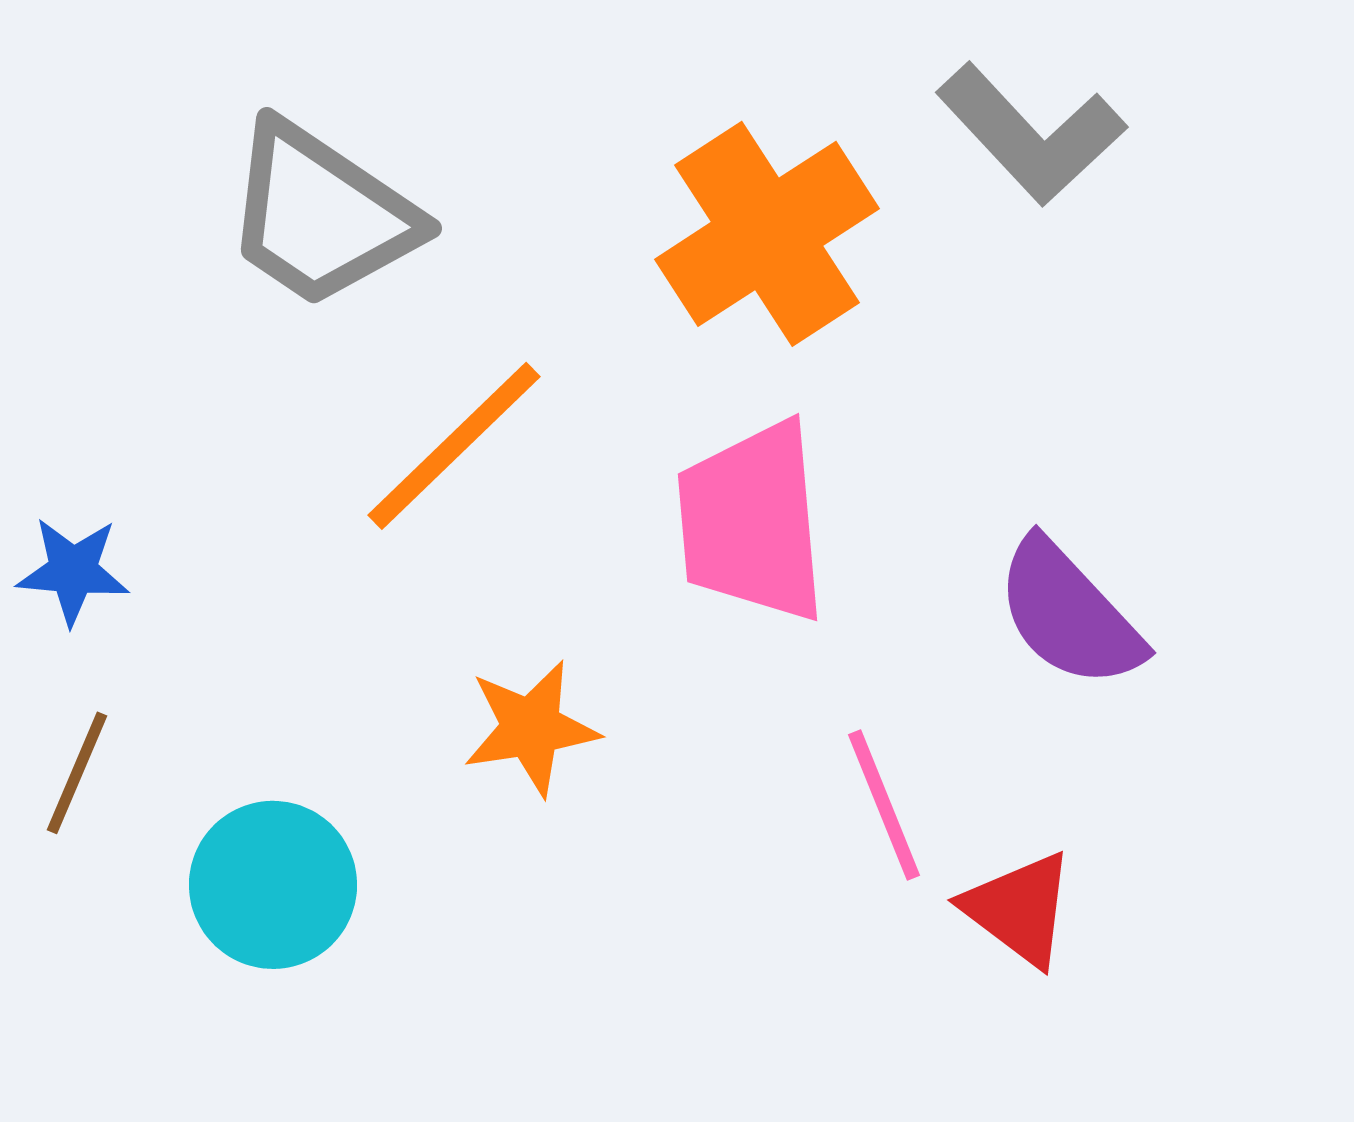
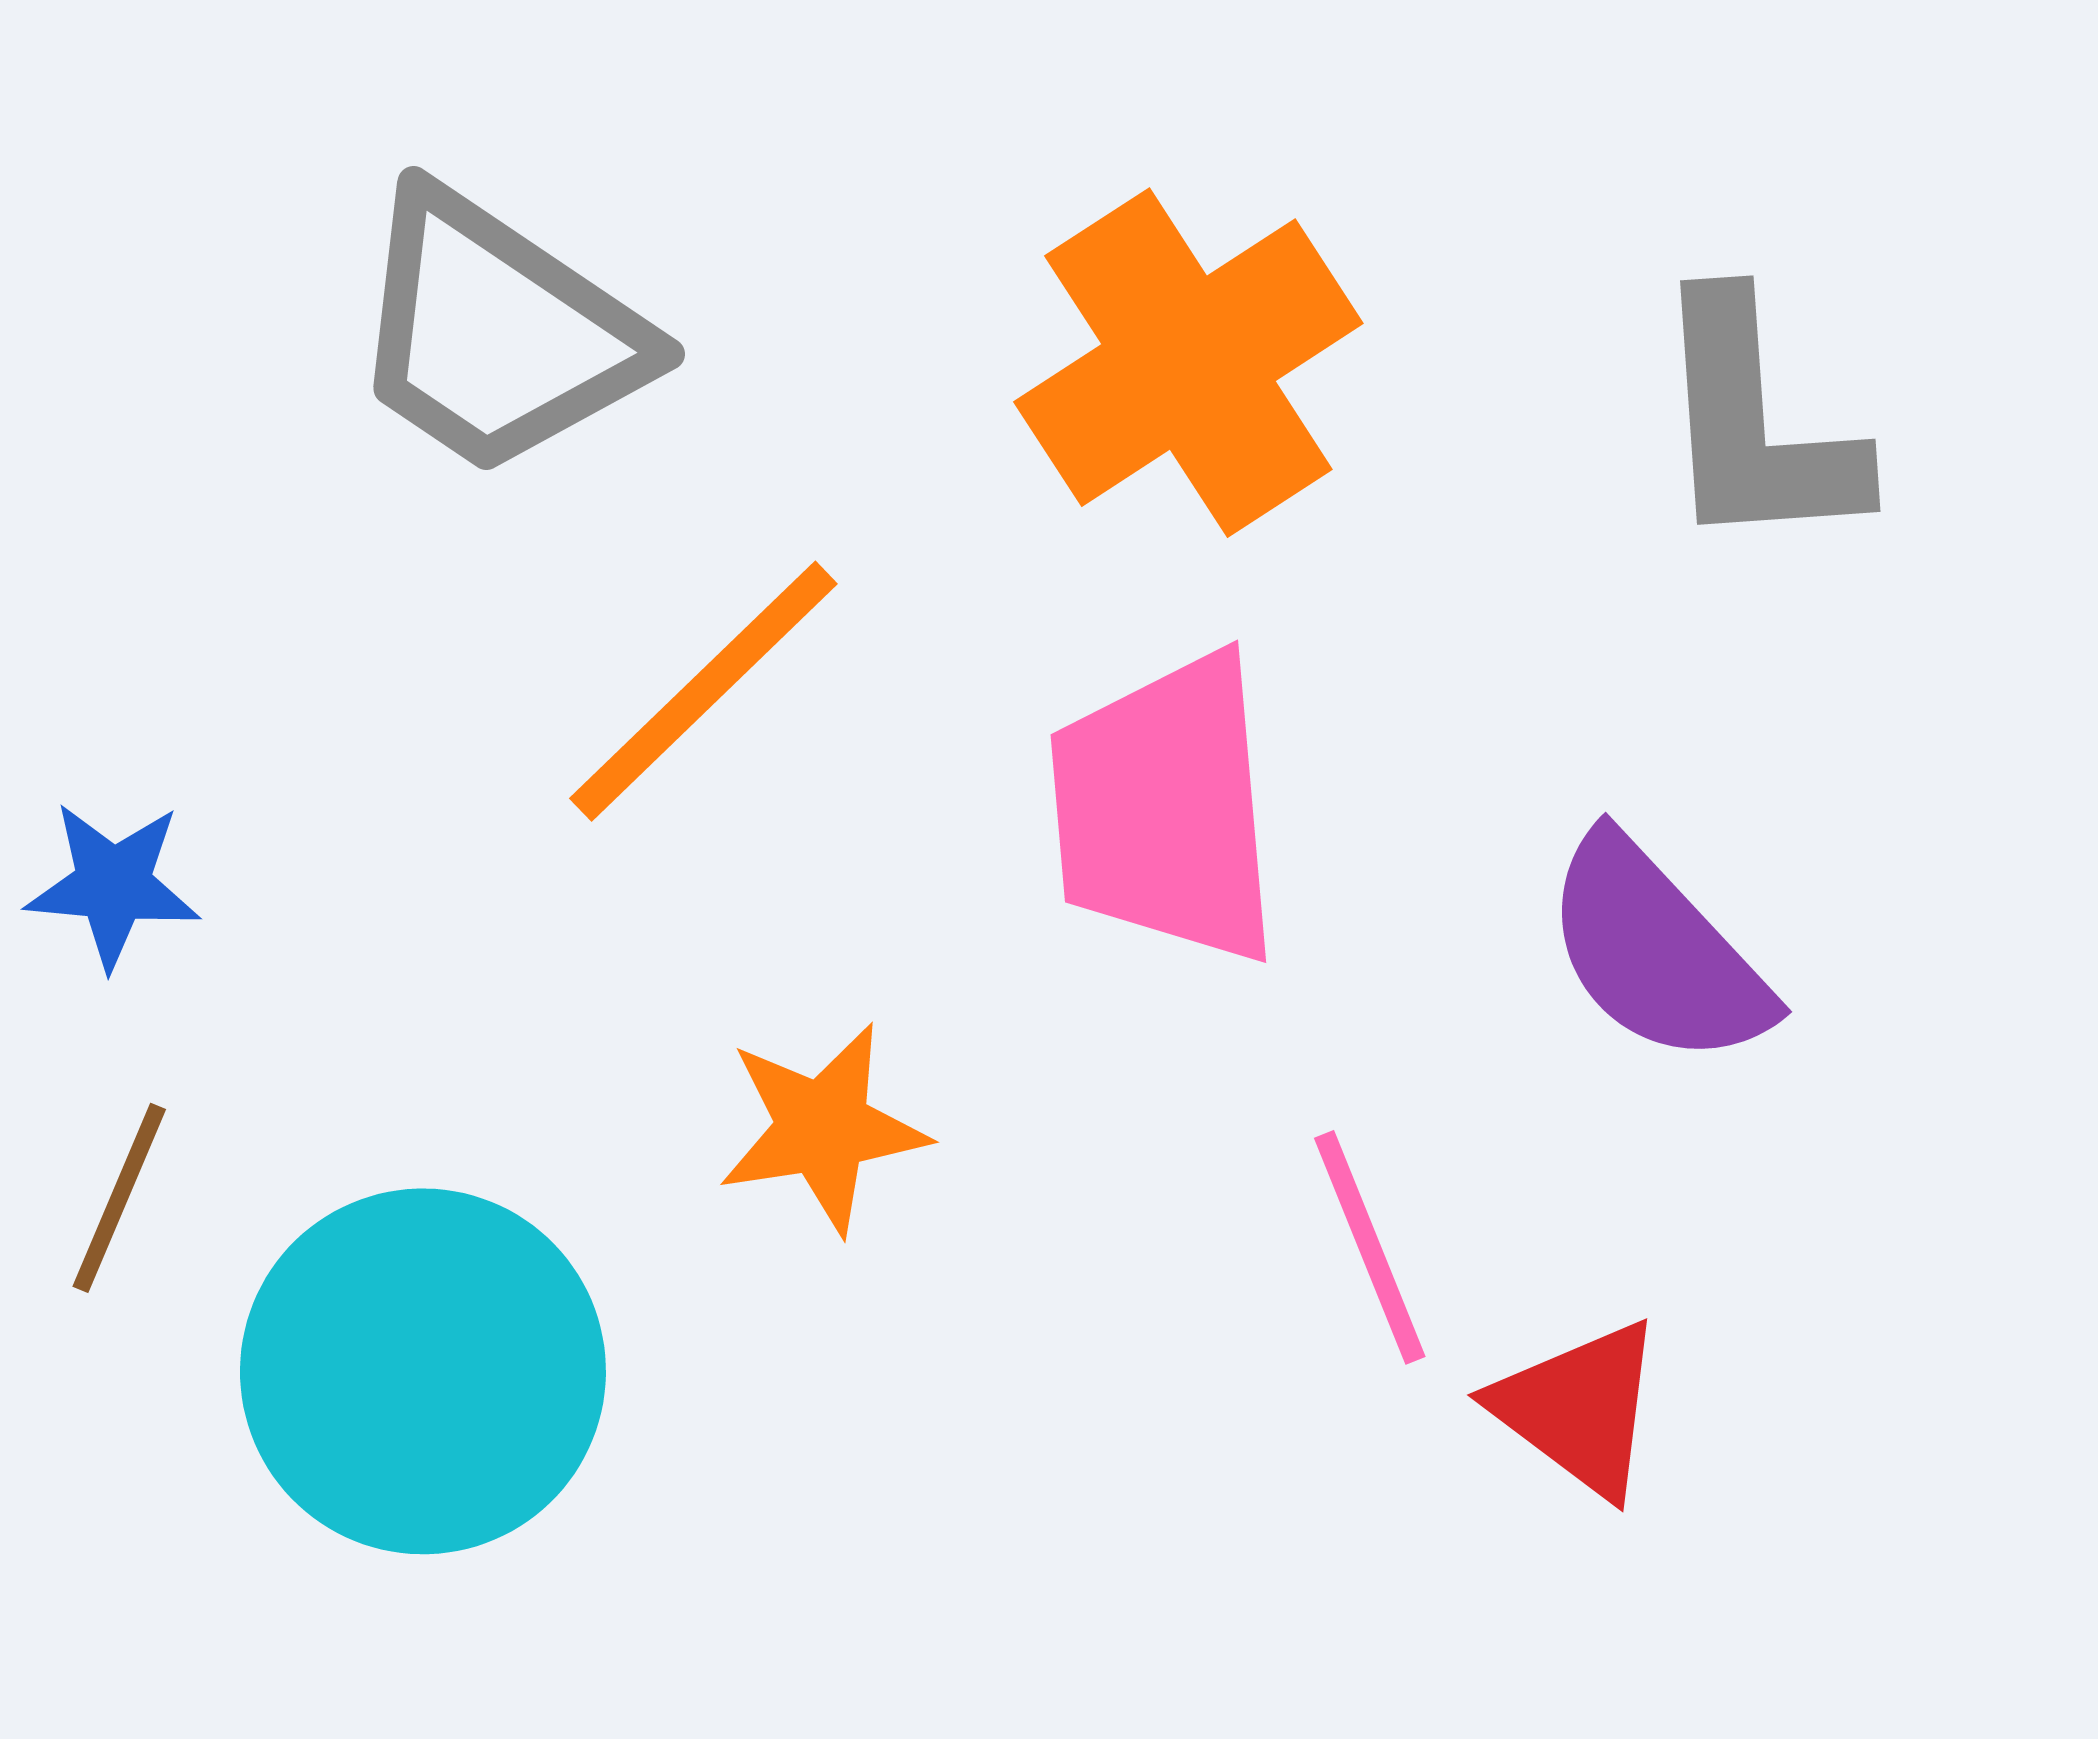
gray L-shape: (1031, 134) -> (1756, 425), moved, turned 39
cyan circle: (273, 885) -> (423, 1371), size x1.4

